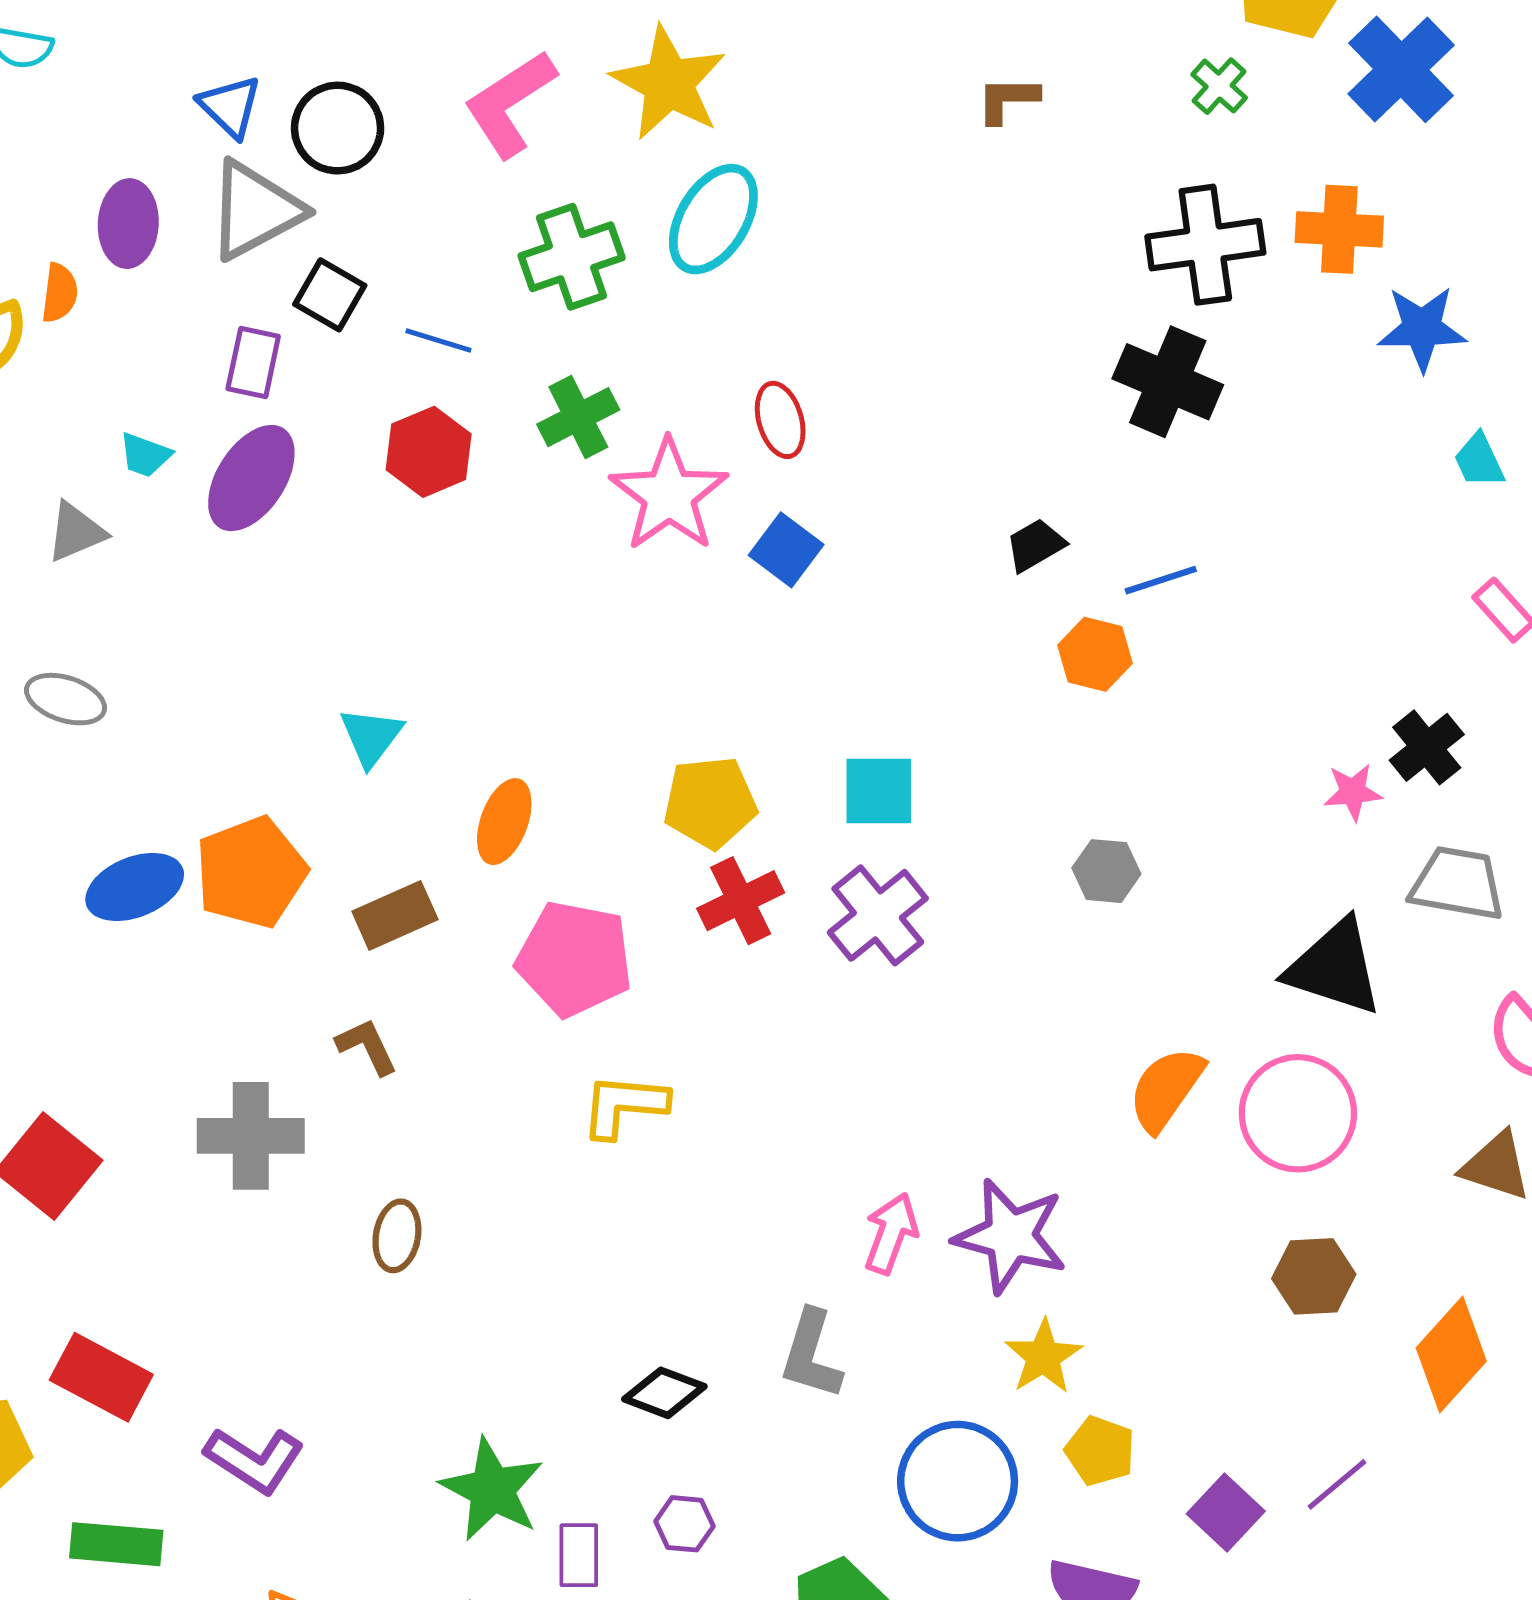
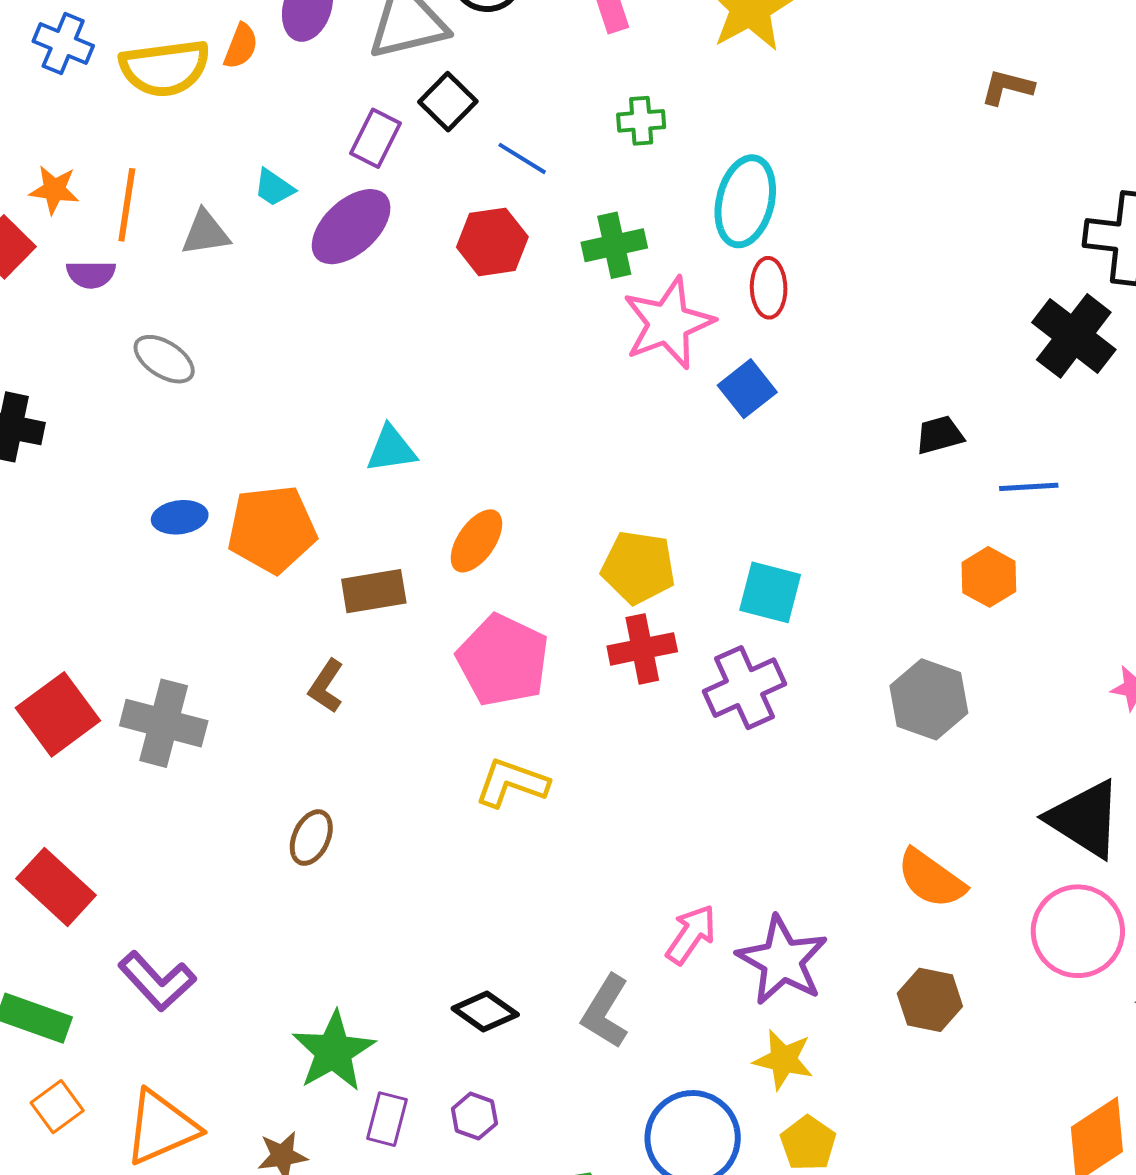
cyan ellipse: (713, 219) -> (745, 201), moved, turned -32
green cross: (572, 257) -> (641, 121), size x0.6
orange hexagon: (1095, 654) -> (989, 577), moved
cyan triangle: (371, 737) -> (391, 449), turned 30
gray hexagon: (1106, 871) -> (929, 699), size x1.5
blue ellipse: (135, 887) -> (180, 517), size x0.7
brown L-shape: (367, 1046) -> (326, 686), turned -136
orange semicircle: (1166, 1089) -> (931, 879), turned -104
pink circle: (1298, 1113) -> (1078, 931), moved
gray cross: (251, 1136) -> (164, 723), moved
brown hexagon: (1314, 1276) -> (930, 1000), moved
yellow star: (1043, 1357) -> (783, 1060), turned 30

